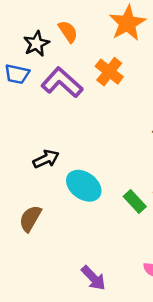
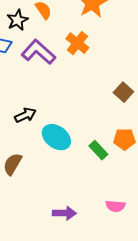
purple arrow: (93, 278) -> (64, 213), turned -45

